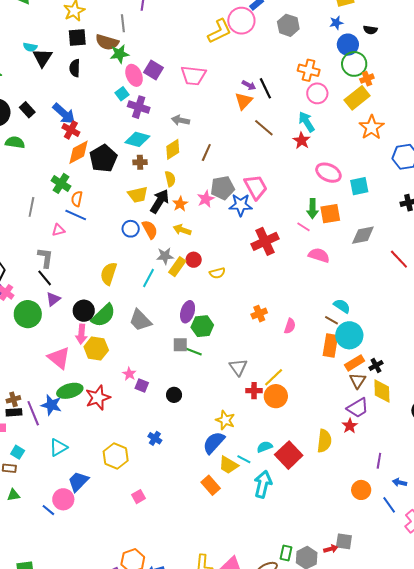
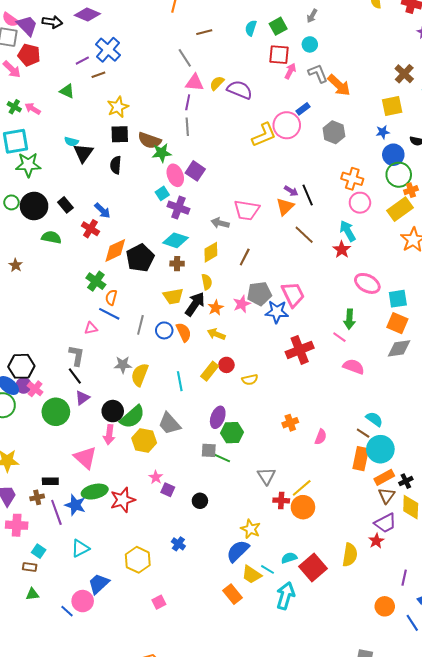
gray line: (123, 23) -> (187, 127), moved
pink trapezoid: (193, 76) -> (247, 210), moved
blue arrow: (64, 114) -> (102, 211), size x0.7
red cross: (71, 130) -> (90, 229), moved
gray line: (31, 207) -> (140, 325), moved
orange square: (330, 214) -> (397, 323), moved, turned 30
gray star: (165, 256) -> (123, 365), moved
cyan line: (148, 278) -> (180, 381), turned -42
yellow hexagon: (96, 348) -> (144, 440), moved
black rectangle: (14, 412) -> (50, 481), moved

